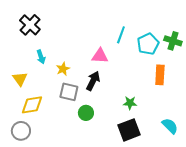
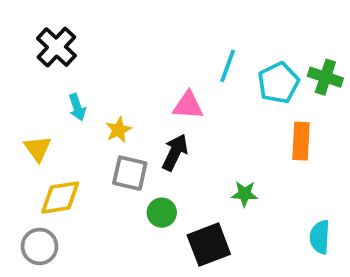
cyan semicircle: (170, 126) -> (320, 237), turned -132
black square: (129, 130) -> (209, 245), moved

